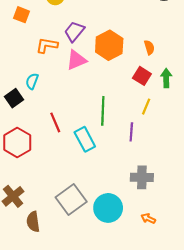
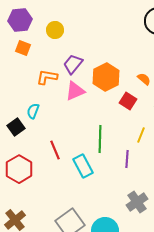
orange semicircle: (149, 47) -> (144, 79), turned -32
red square: (142, 76) -> (128, 101), moved
gray cross: (142, 177) -> (137, 202), turned -35

